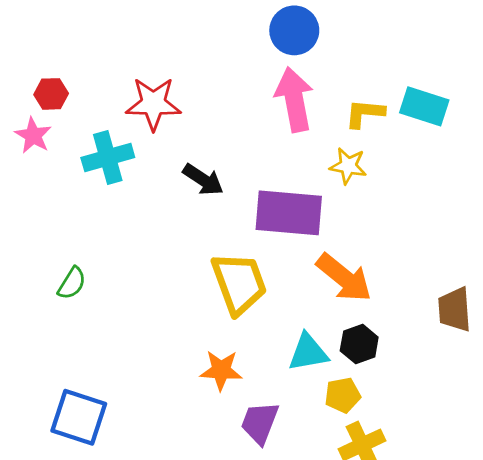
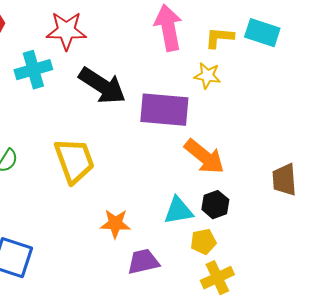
black arrow: (203, 180) -> (102, 86), size x1.6
yellow trapezoid: (239, 283) -> (74, 161), moved
purple trapezoid: (260, 423) -> (143, 262), turned 56

